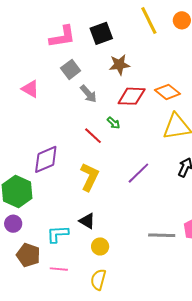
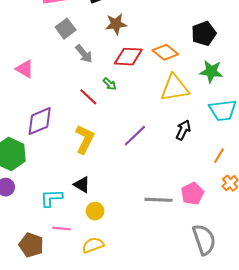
pink triangle: (30, 89) -> (25, 69), moved
brown pentagon: (28, 255) -> (31, 245), moved
pink line: (59, 269) -> (62, 229), moved
yellow semicircle: (98, 280) -> (93, 245), turned 55

